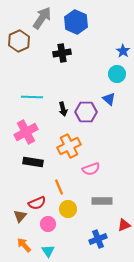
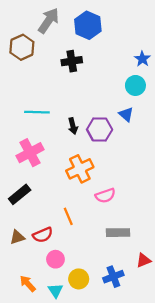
black rectangle: (33, 162) -> (20, 194), moved, turned -48
yellow circle: (68, 209) -> (79, 279), moved
brown triangle: (20, 216) -> (17, 237), moved, turned 32

